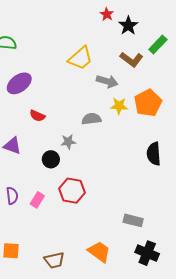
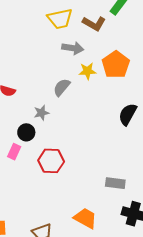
yellow trapezoid: (80, 58) -> (60, 19), moved, turned 36
gray semicircle: (91, 119) -> (62, 87), turned -36
black semicircle: (154, 154) -> (128, 114), turned 40
pink rectangle: (37, 200) -> (14, 152), moved

